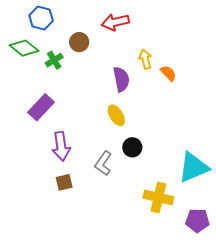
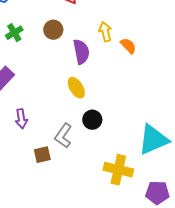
brown circle: (79, 42) -> (53, 30), moved
purple arrow: (61, 146) -> (21, 119), size x0.7
brown square: (64, 182) -> (42, 155), moved

